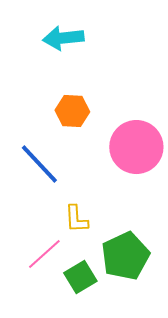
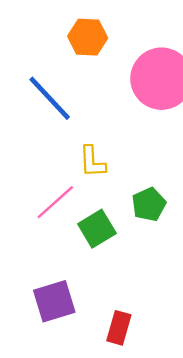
green pentagon: (125, 256) -> (149, 204), size x0.6

